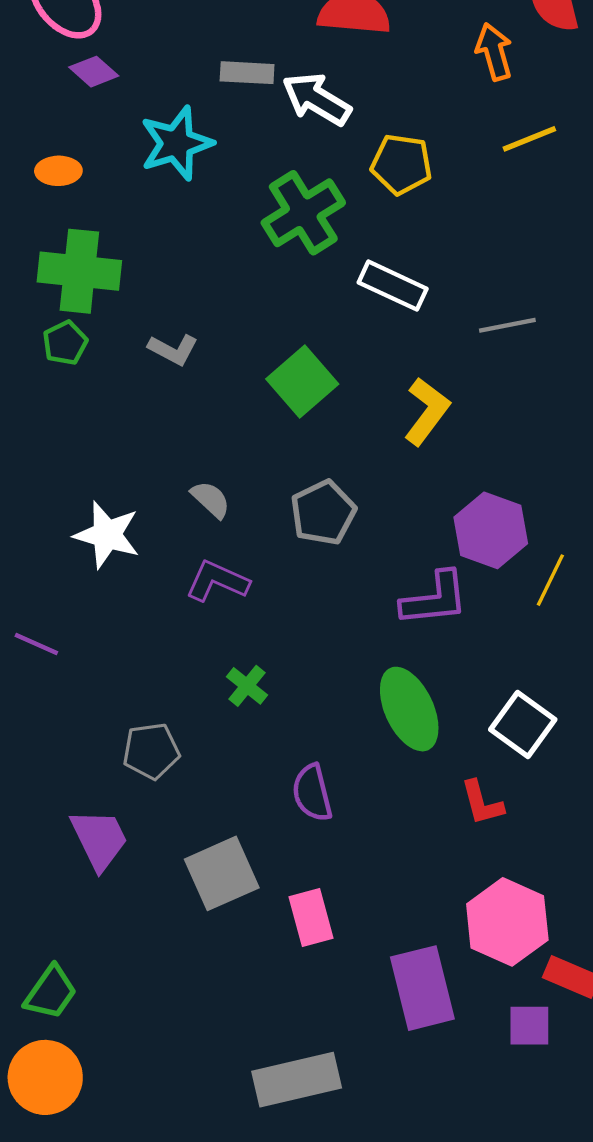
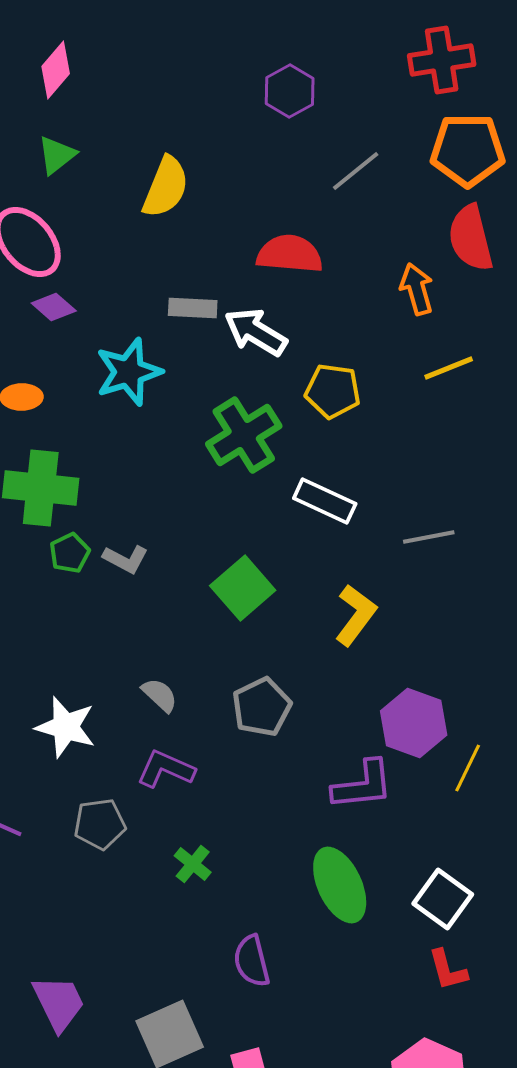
green pentagon: (65, 343) -> (70, 553), moved
gray pentagon: (151, 751) -> (100, 824), moved
red L-shape: (482, 803) -> (448, 970), moved

